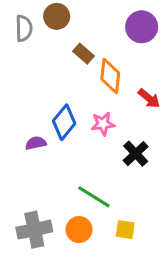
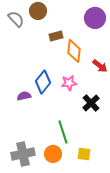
gray semicircle: (24, 28) -> (16, 19), turned -42
brown rectangle: (83, 54) -> (56, 36), turned -56
green line: (94, 197) -> (63, 132), turned 40

